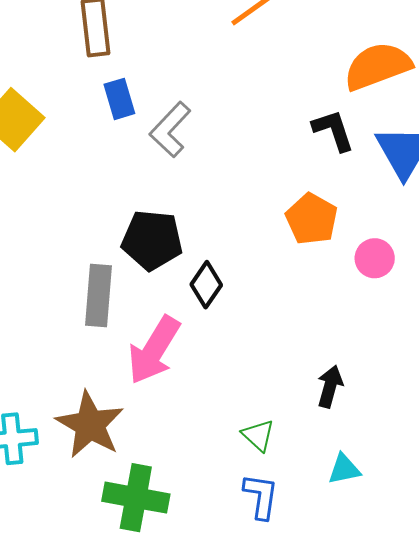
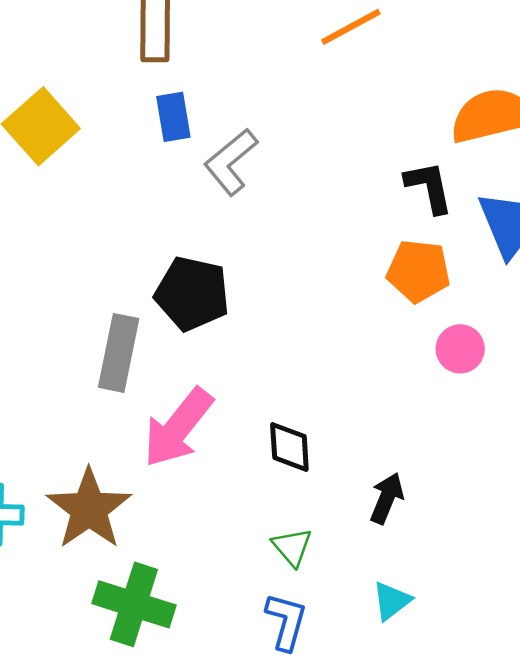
orange pentagon: (312, 219) -> (418, 271), moved, turned -30
black diamond: (206, 285) -> (289, 447), moved, turned -45
cyan triangle: (344, 469) -> (392, 601), turned -33

